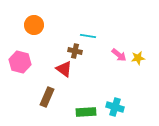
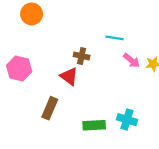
orange circle: (34, 25) -> (32, 14), moved
cyan line: (88, 36) -> (114, 38), moved

